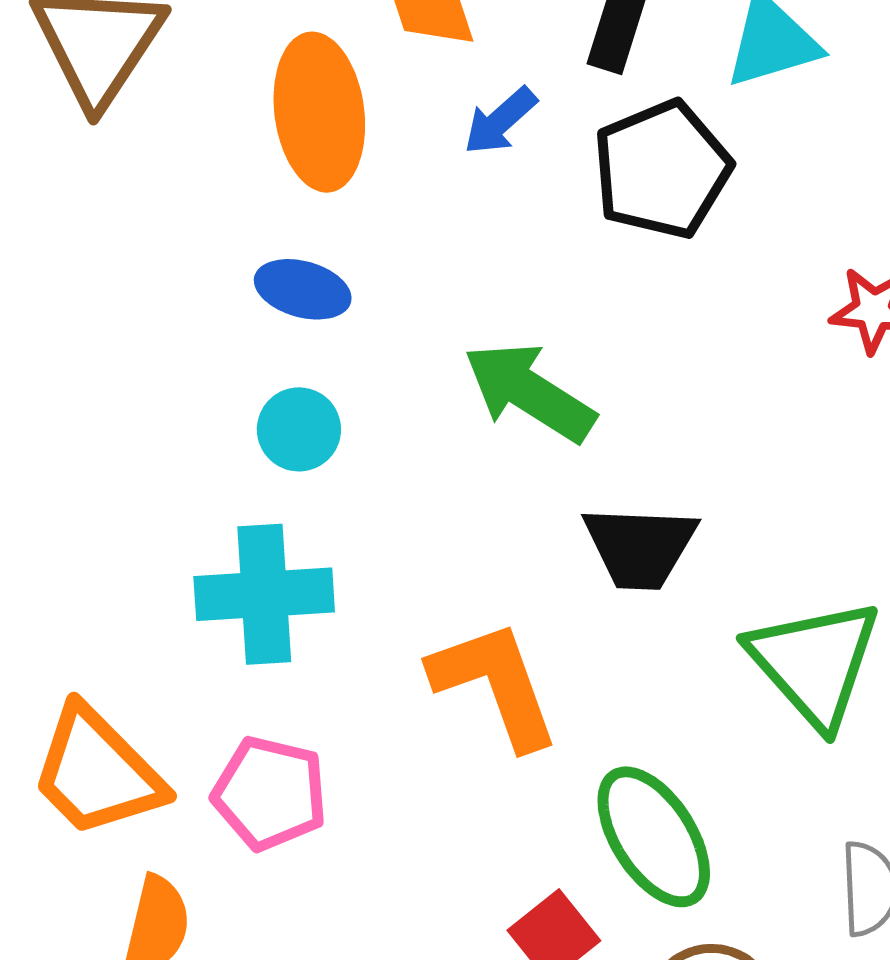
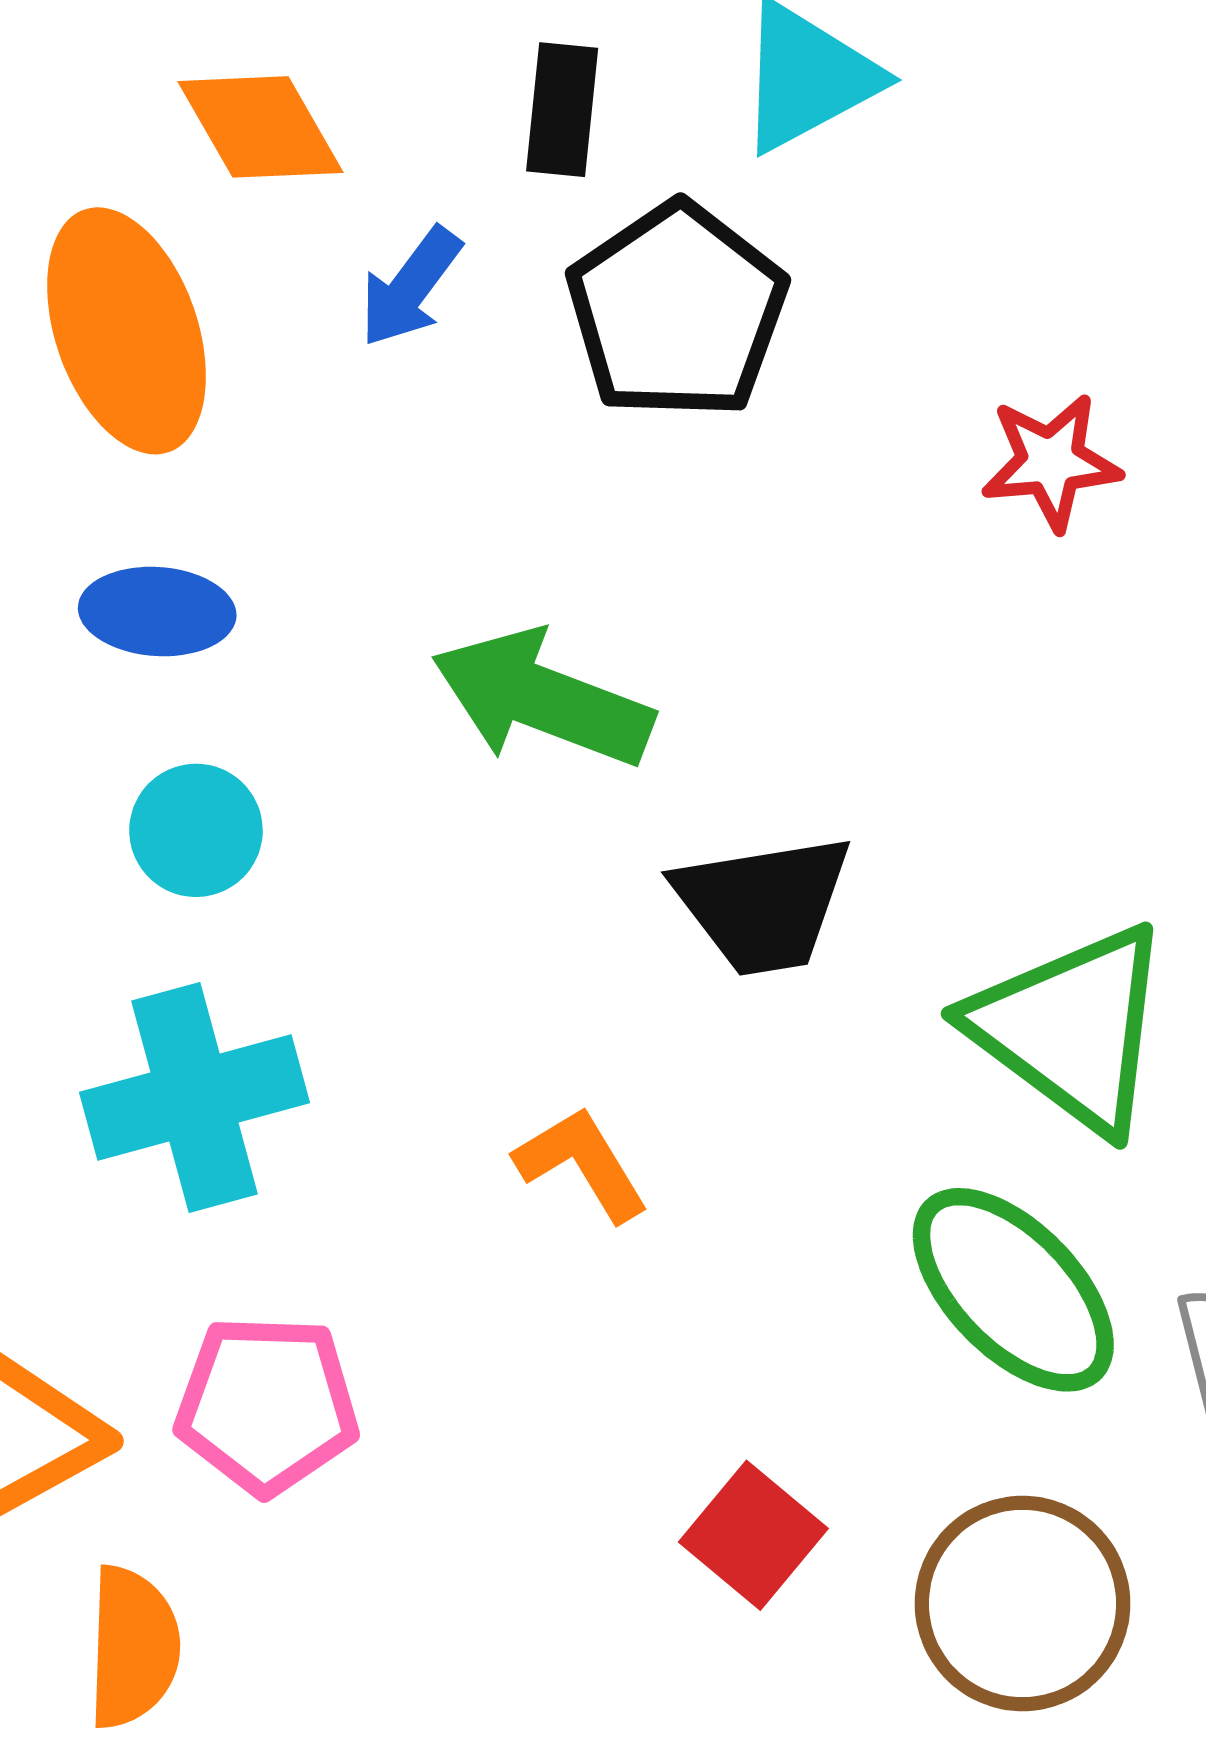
orange L-shape: (495, 684) -> (582, 1164), size x0.6
green ellipse: (654, 837) -> (1013, 1290), moved

